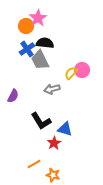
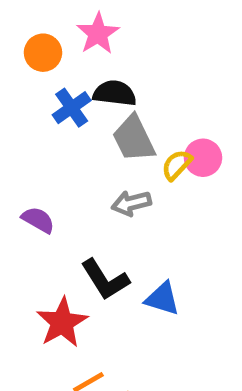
orange circle: (26, 26) -> (43, 53), moved
gray trapezoid: (40, 60) -> (134, 139), moved
purple semicircle: (13, 96) -> (38, 220), turned -88
red star: (54, 143) -> (62, 323), moved, size x1.5

